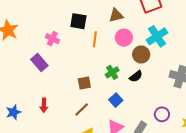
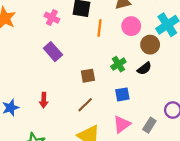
pink cross: (52, 39) -> (52, 18), moved
purple rectangle: (39, 63) -> (53, 52), moved
blue square: (116, 100) -> (122, 94), turned 32

